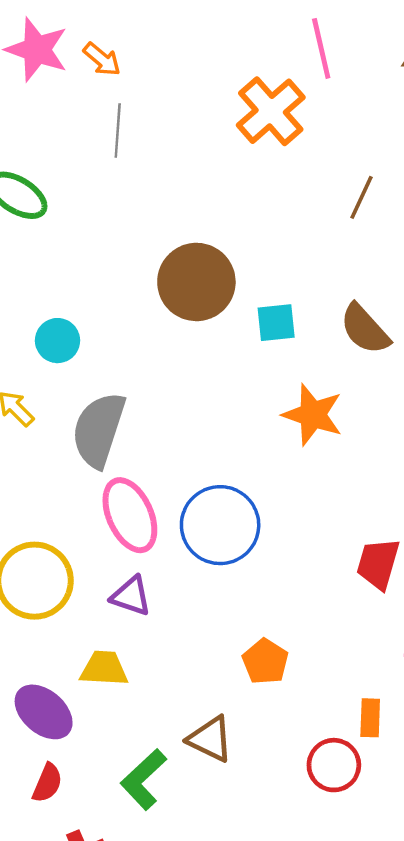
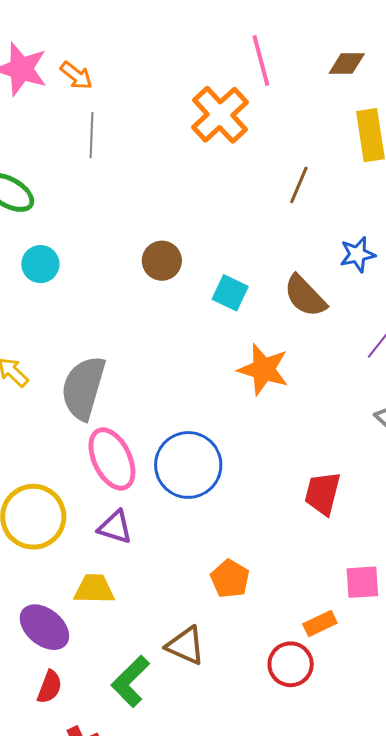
brown circle: (196, 282) -> (162, 261), size x0.6
cyan square: (276, 323) -> (230, 293), turned 33
cyan circle: (58, 341) -> (40, 264), moved
orange rectangle: (370, 718) -> (320, 624), turned 64

